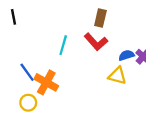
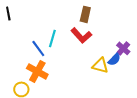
blue semicircle: (126, 55) -> (114, 59), moved, turned 152
blue line: (27, 72) -> (38, 48), moved

